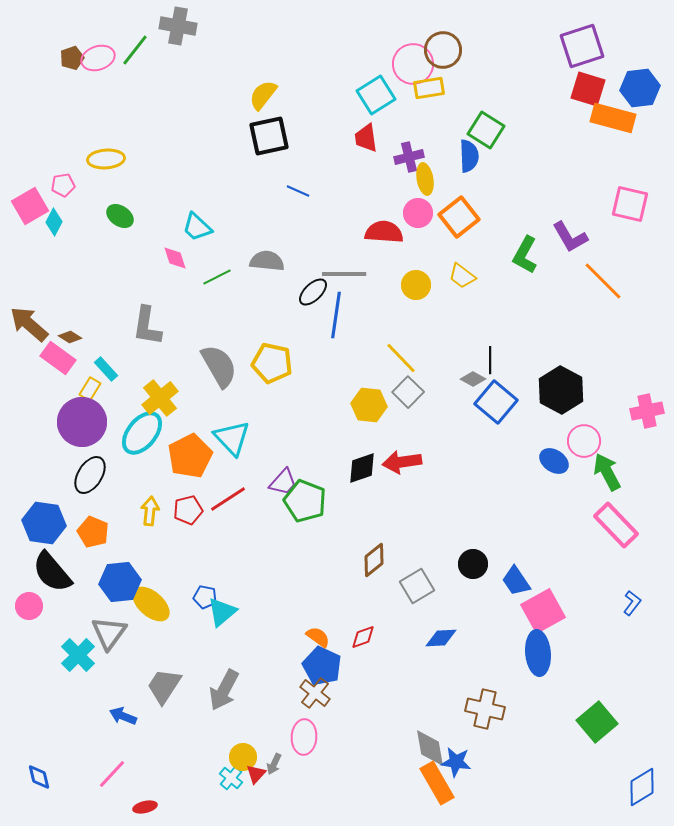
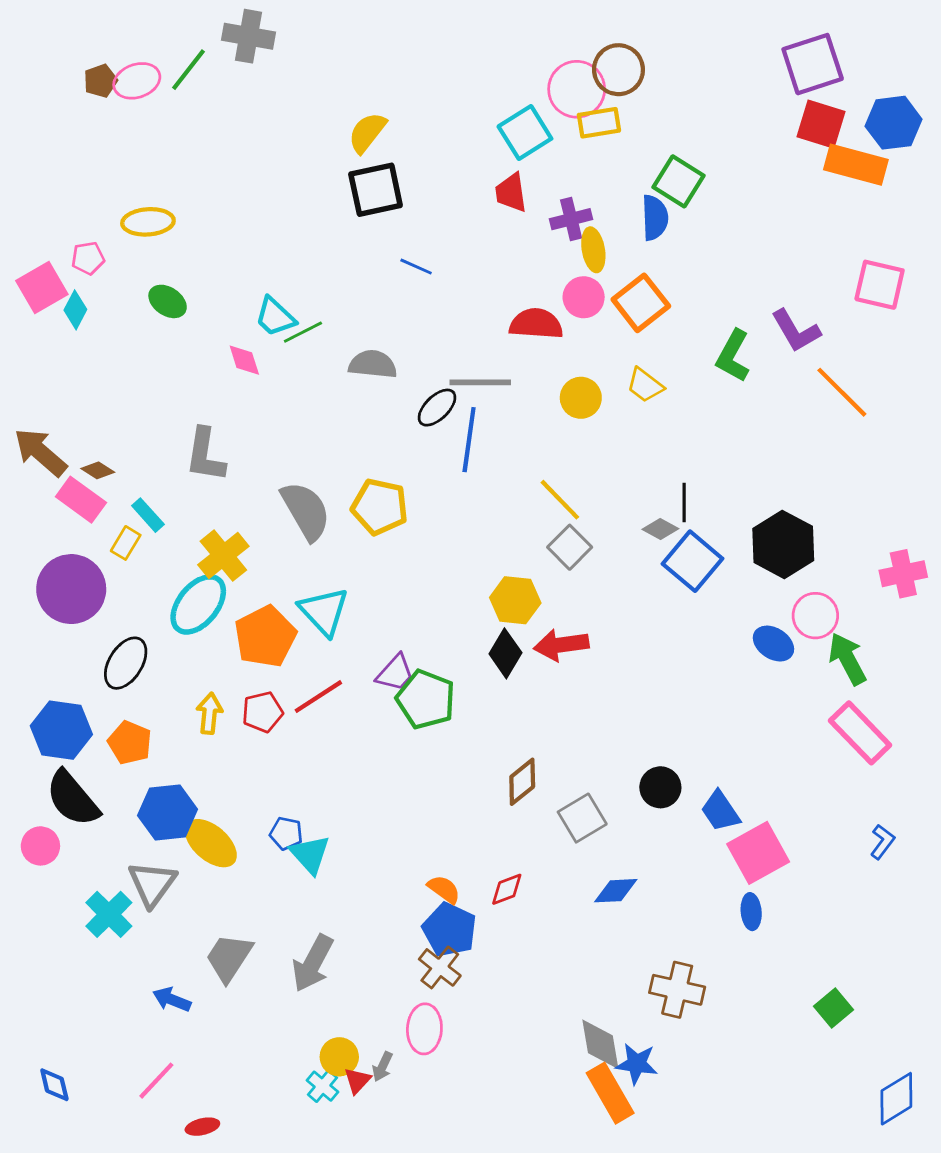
green line: (217, 277) -> (303, 332), moved
yellow hexagon: (369, 405) -> (515, 600), moved
purple circle: (82, 422) -> (71, 589), moved
black diamond: (362, 468) -> (505, 653), turned -40
cyan triangle: (222, 612) -> (310, 854), turned -32
blue ellipse: (538, 653) -> (751, 912), size x0.6
green square: (597, 722) -> (834, 1008), size x0.7

